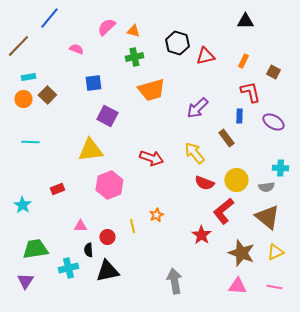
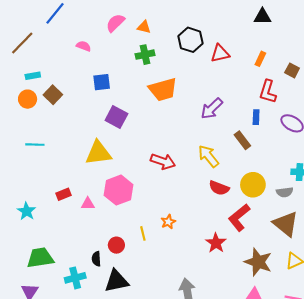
red L-shape: (250, 92) -> (268, 92), turned -150
pink triangle: (80, 226) -> (88, 204), moved

